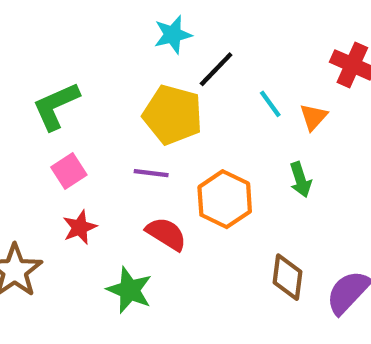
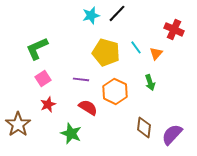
black line: (216, 69) -> (117, 13), moved
yellow pentagon: (173, 115) -> (106, 52), moved

